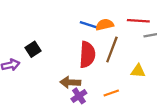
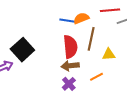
black square: (33, 49) -> (22, 50), size x1.6
yellow triangle: (138, 71) -> (109, 54), moved
brown arrow: (70, 82) -> (70, 66), moved

